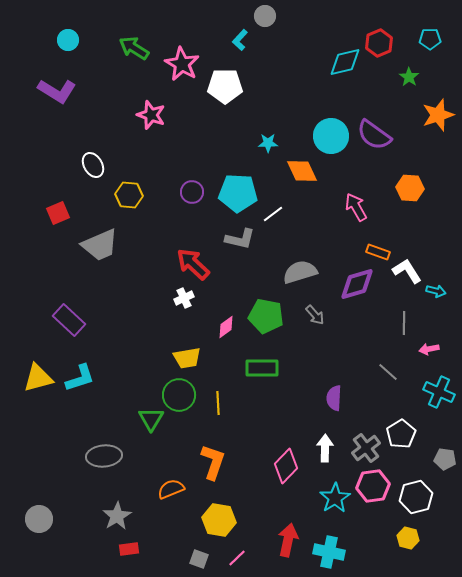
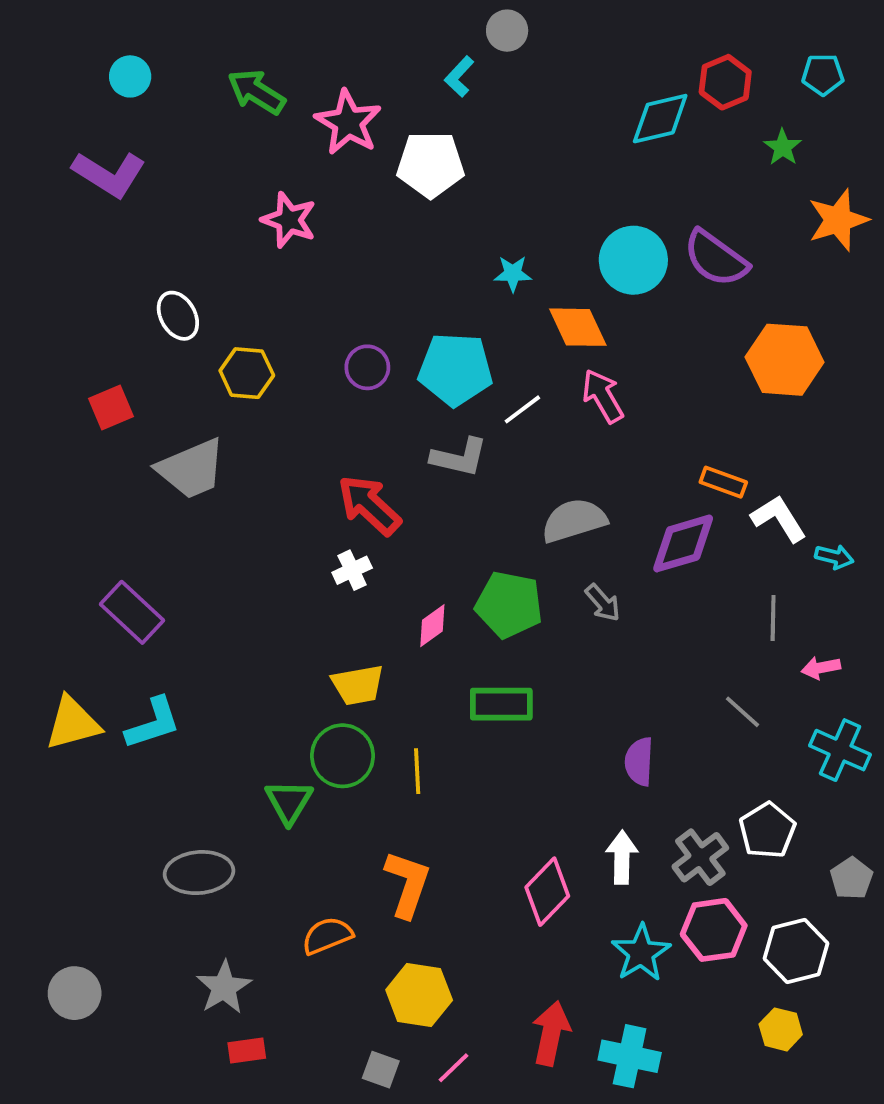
orange hexagon: (410, 188) -> (785, 360), size x1.4
pink arrow: (356, 207) -> (603, 396), moved
gray pentagon: (445, 459) -> (852, 878), turned 30

